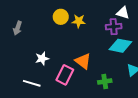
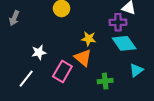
yellow star: (79, 21) -> (89, 39), moved
cyan diamond: (120, 46) -> (124, 43), turned 40
white line: (32, 83) -> (26, 79), turned -72

